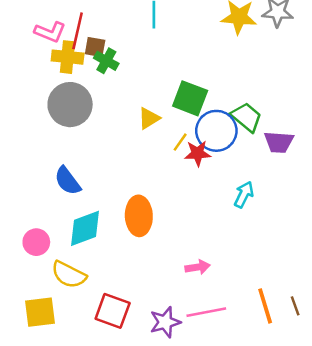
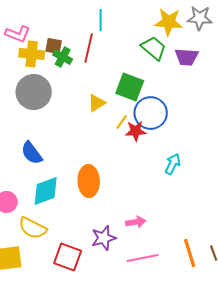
red line: (78, 31) -> (89, 48), moved
green trapezoid: (246, 117) -> (154, 48), moved
purple trapezoid: (279, 142) -> (187, 57), moved
purple star: (165, 322) -> (104, 238), moved

